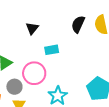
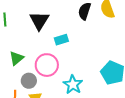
black triangle: (32, 28) -> (39, 21), size x1.5

